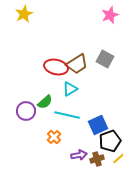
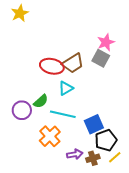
pink star: (110, 15) -> (106, 42), moved
orange cross: (54, 137) -> (50, 136), size x1.5

